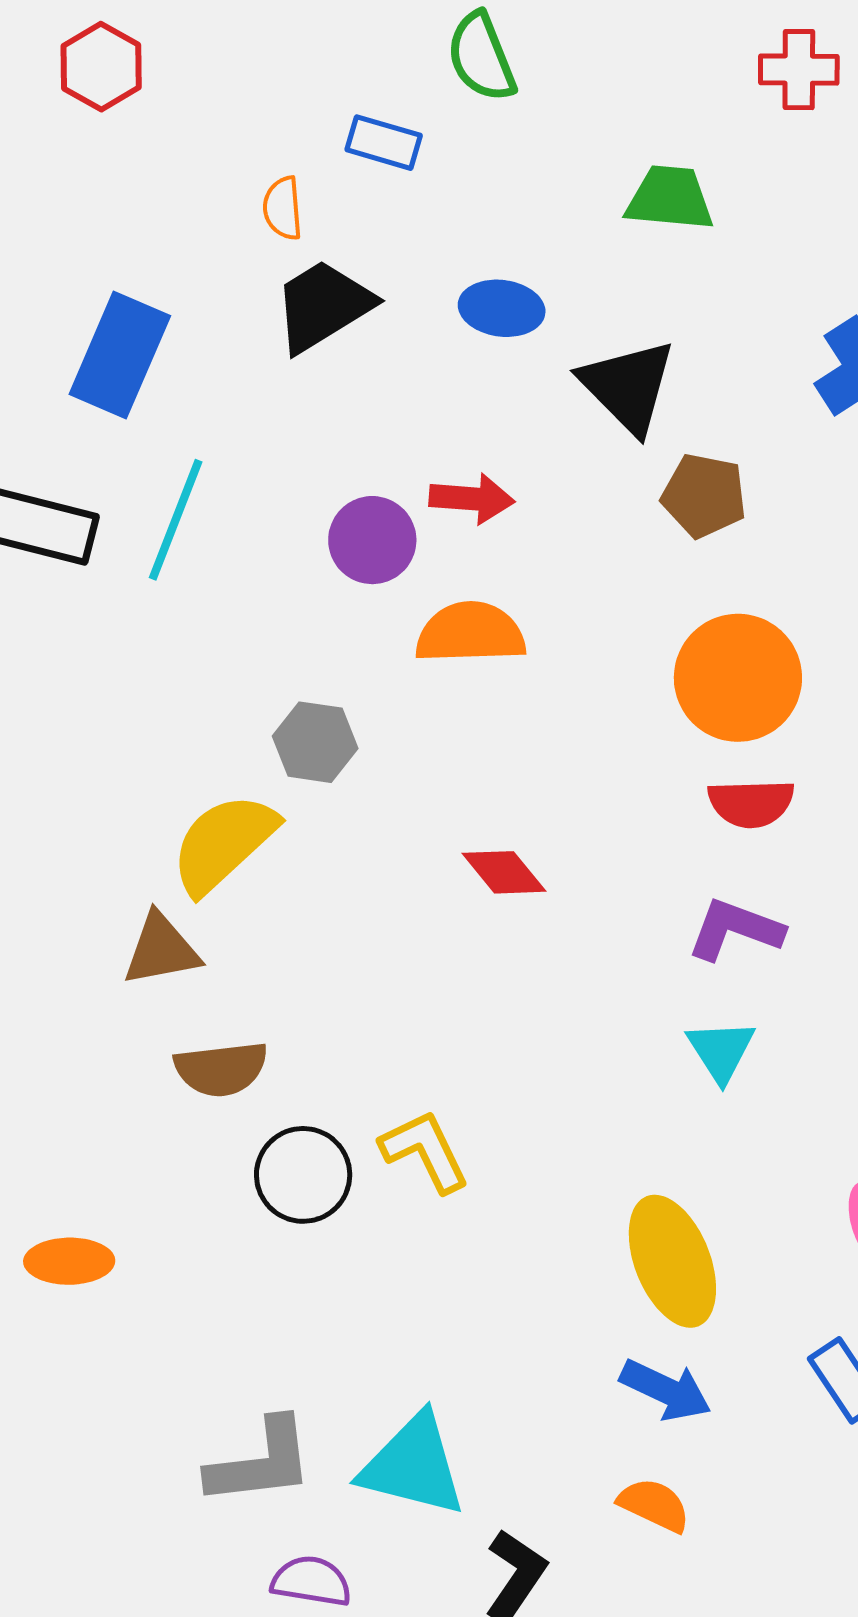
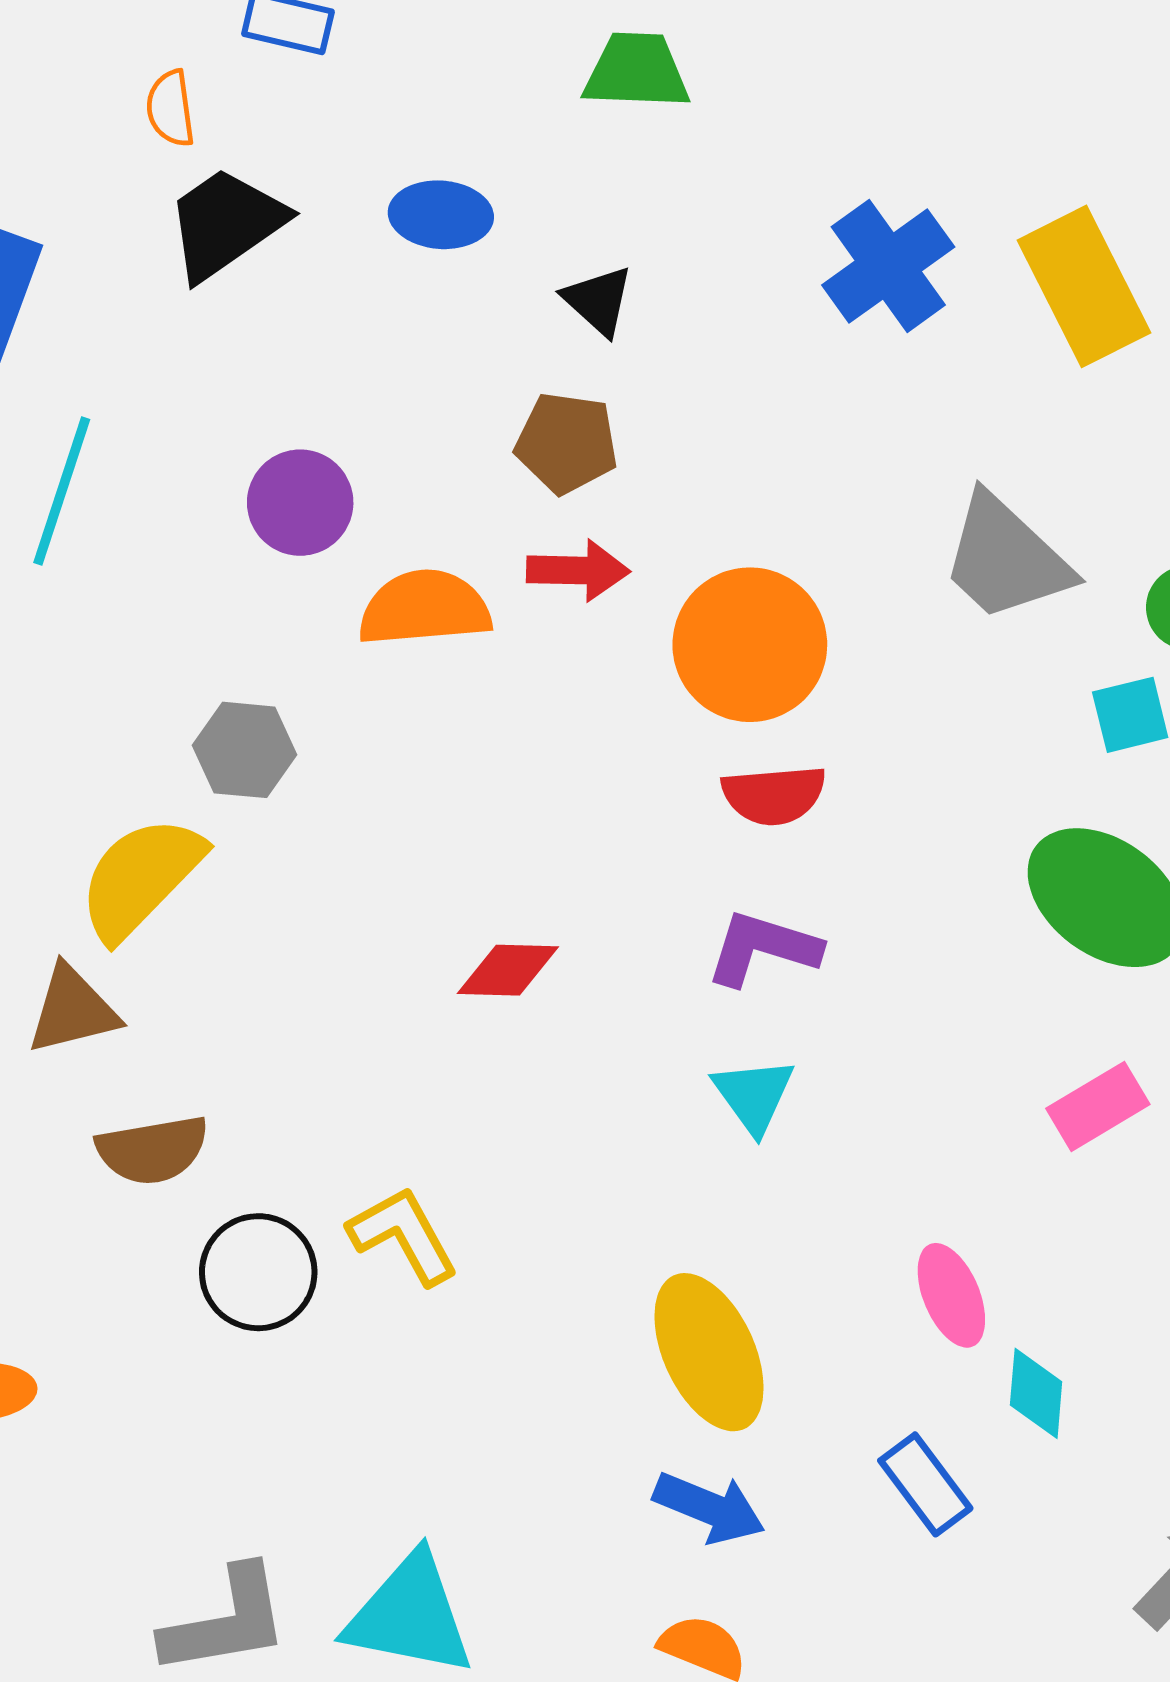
black triangle: (628, 386) -> (598, 301), size x0.6
brown pentagon: (704, 496) -> (567, 443), moved
red arrow: (472, 499) -> (578, 570), moved
red diamond: (504, 872) -> (508, 970), moved, turned -46

